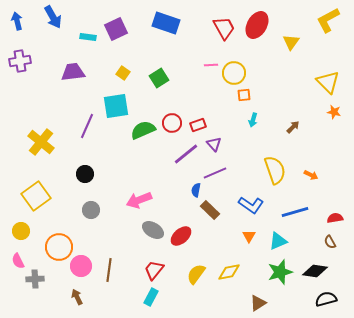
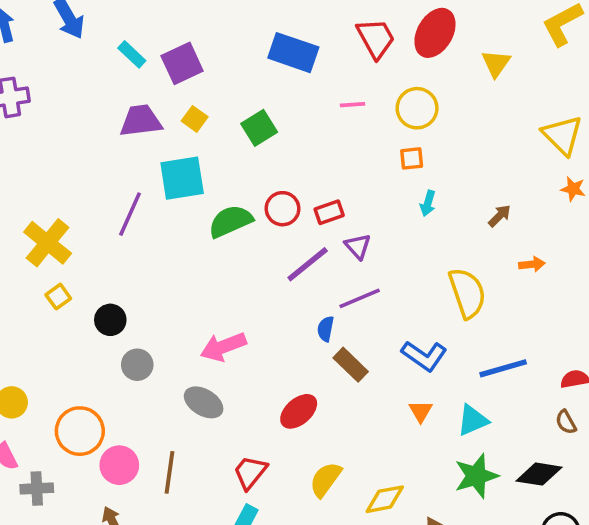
blue rectangle: (166, 23) -> (293, 53), moved
purple square: (116, 29) -> (182, 63), moved
cyan rectangle: (88, 37) -> (132, 54), turned 35
purple trapezoid: (73, 72) -> (141, 121), moved
yellow circle: (234, 73) -> (417, 108), moved
black circle: (85, 174) -> (110, 320), moved
orange arrow: (311, 175) -> (532, 264), moved, turned -32
yellow square: (36, 196) -> (58, 297), moved, size x0.5
gray ellipse: (153, 230) -> (204, 402), moved
yellow diamond: (229, 272) -> (385, 499), moved

